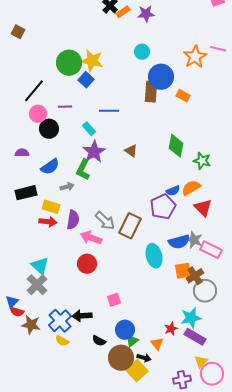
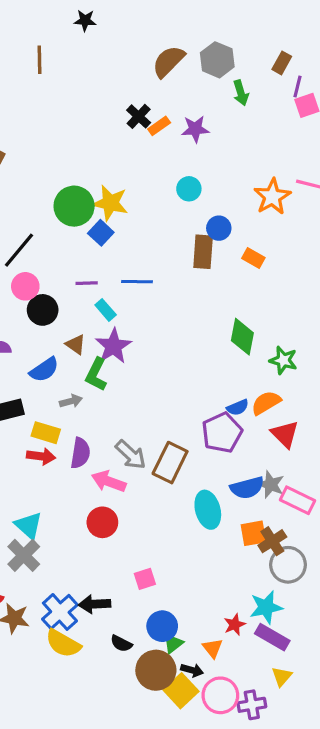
blue circle: (161, 77) -> (219, 228), size x0.6
purple line: (65, 107) -> (87, 283), moved
brown triangle: (131, 151) -> (76, 345), moved
yellow semicircle: (62, 341) -> (63, 643), size x1.6
pink circle: (212, 374) -> (220, 695), moved

